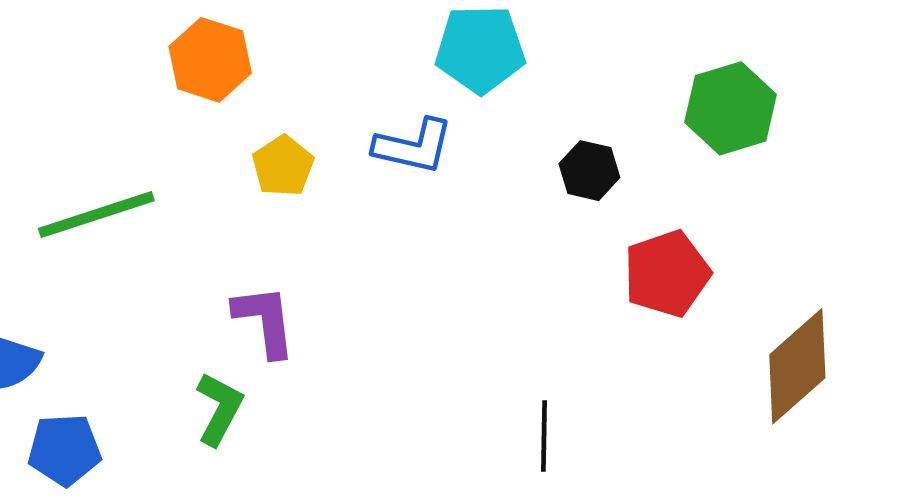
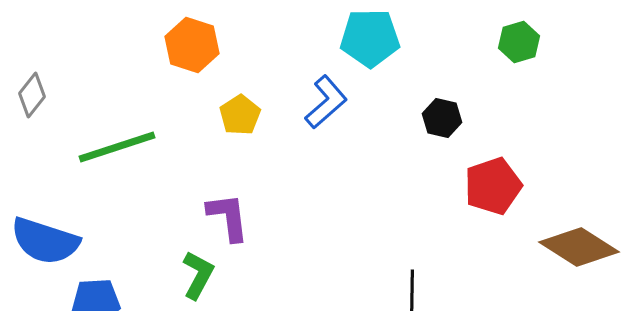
green hexagon: (731, 108) -> (519, 42), moved, size x0.7
blue L-shape: (413, 146) -> (326, 102), turned -54
brown diamond: (797, 366) -> (579, 247), turned 74

